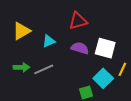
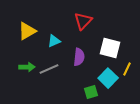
red triangle: (78, 21) -> (83, 21), turned -30
purple semicircle: (80, 48) -> (79, 57), moved, turned 78

